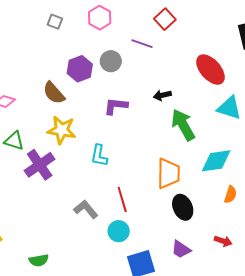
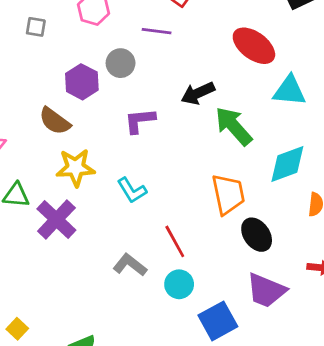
black arrow: (162, 95) -> (198, 93), size x1.4
cyan L-shape: (99, 155) -> (132, 190), turned -30
purple trapezoid: (181, 249) -> (266, 290), size x1.5

